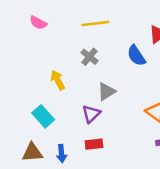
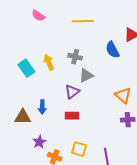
gray cross: (89, 57) -> (75, 57), moved, turned -32
cyan rectangle: (43, 116) -> (26, 68), moved
blue arrow: (62, 153) -> (42, 107), moved

